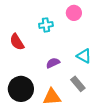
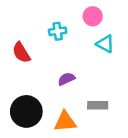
cyan triangle: (84, 56) -> (105, 44), moved
gray rectangle: (78, 84) -> (98, 105), turned -49

